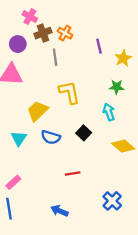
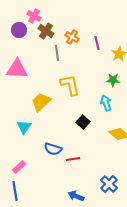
brown cross: (43, 33) -> (46, 31), turned -35
orange cross: (65, 33) -> (72, 37), moved
purple circle: (18, 44) -> (19, 30), moved
blue semicircle: (51, 137) -> (53, 149), moved
blue arrow: (59, 211) -> (76, 196), moved

